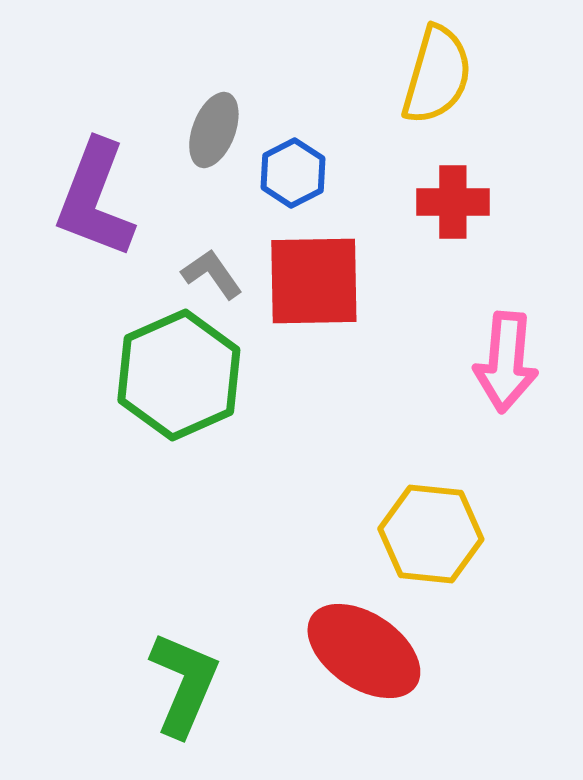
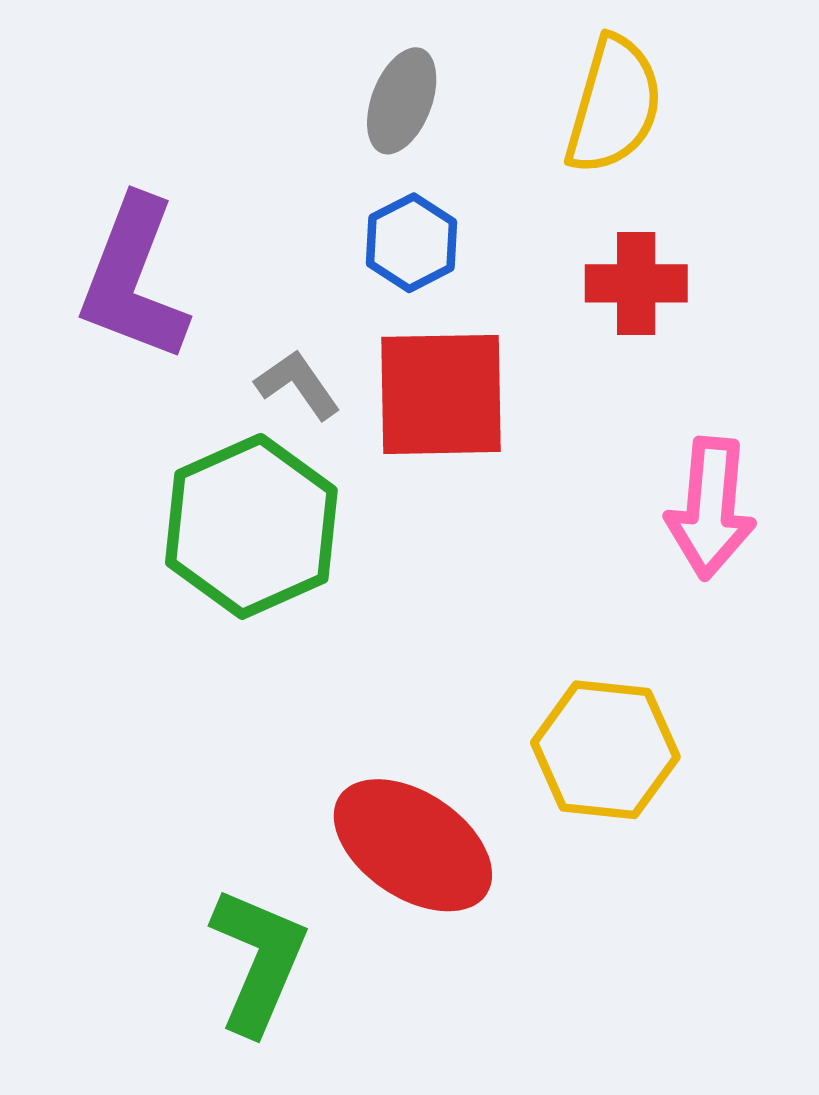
gray ellipse: (214, 130) -> (402, 101), moved
red ellipse: (364, 651) -> (413, 845), moved

